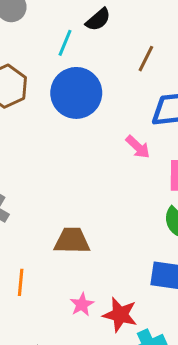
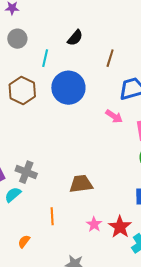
cyan line: (65, 43) -> (45, 58), moved
red star: (120, 315) -> (120, 227), turned 30

